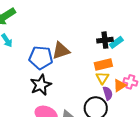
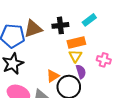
black cross: (105, 40) -> (60, 25), moved
orange triangle: (120, 85) -> (53, 76), moved

